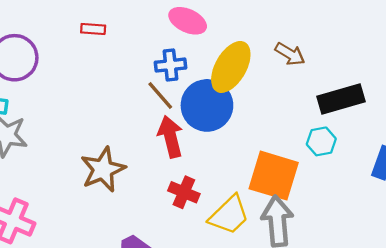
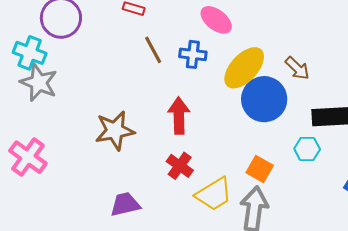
brown line: (160, 96) -> (153, 50), moved
blue circle: (207, 105) -> (264, 99), moved
orange square: (274, 176) -> (260, 169), size x0.6

